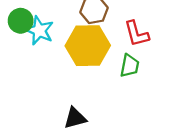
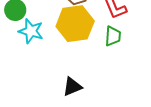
cyan star: (39, 30) -> (31, 31), moved

